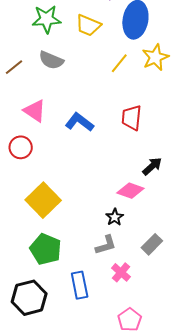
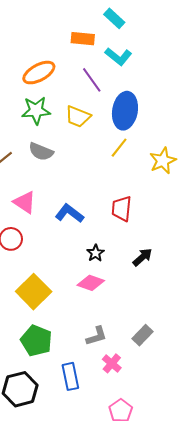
yellow star: (155, 57) -> (163, 161), moved
yellow line: (119, 63) -> (119, 148), moved
pink diamond: (130, 191) -> (91, 283), moved
black star: (115, 217) -> (95, 253), moved

